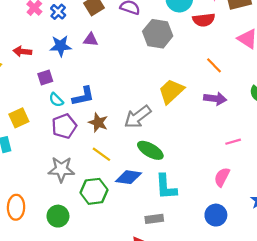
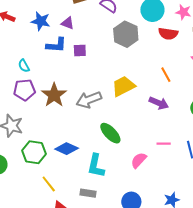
purple square: (45, 77) -> (80, 50), moved
blue L-shape: (83, 96) -> (56, 45), moved
brown star: (98, 123) -> (54, 95), size x1.4
green ellipse: (150, 150) -> (110, 133), moved
yellow line: (101, 154) -> (49, 184), moved
pink semicircle: (222, 177) -> (139, 160), moved
gray rectangle: (154, 219) -> (88, 193), moved

